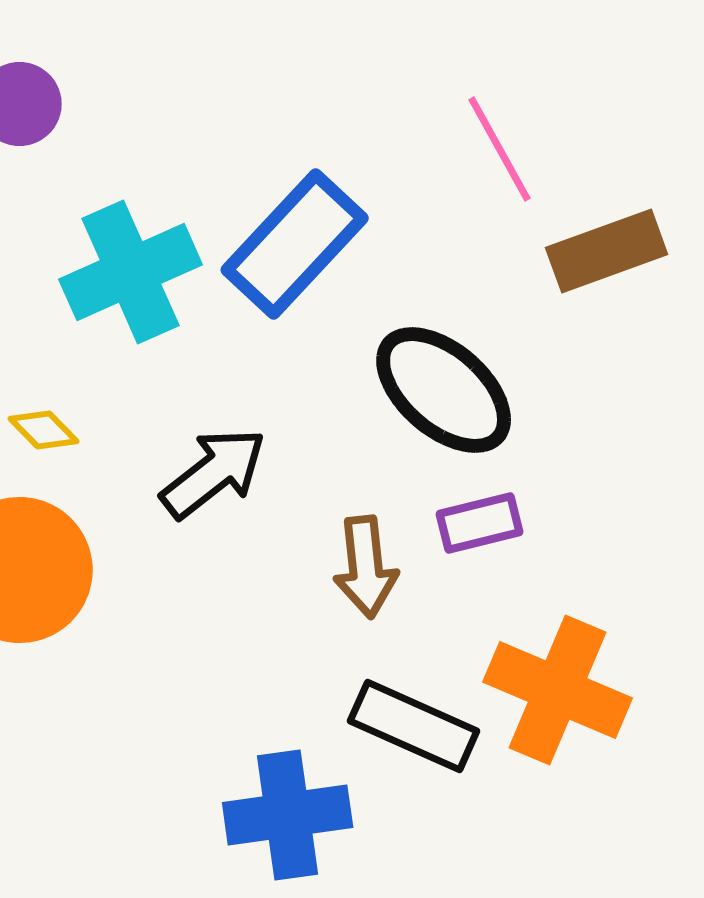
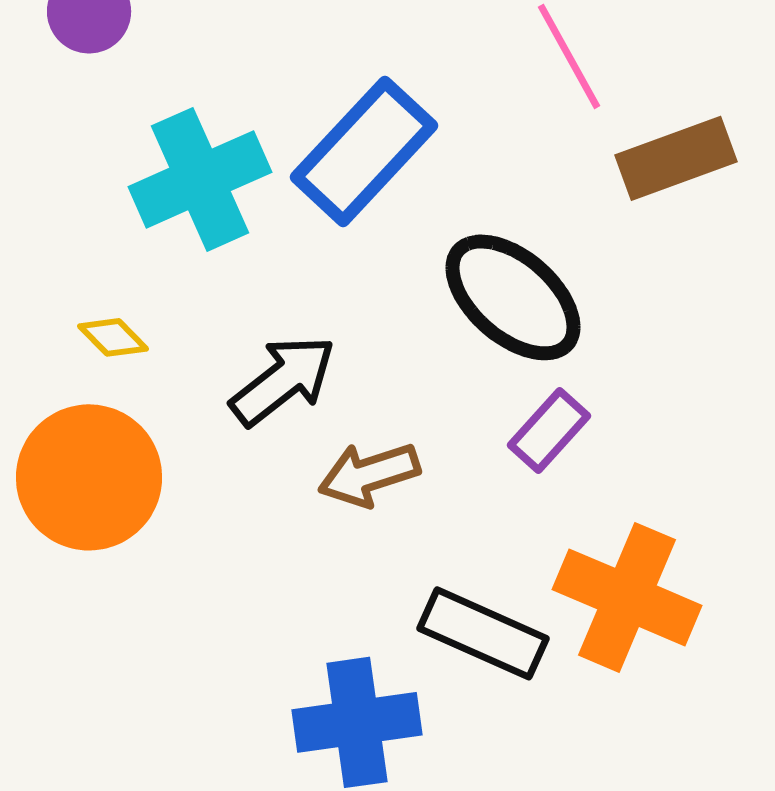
purple rectangle: (480, 523) -> (549, 430), turned -34
brown arrow: (366, 567) -> (369, 474), moved, turned 78

